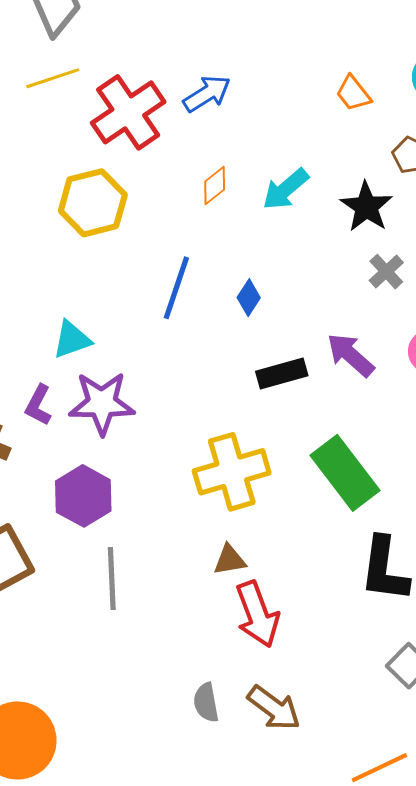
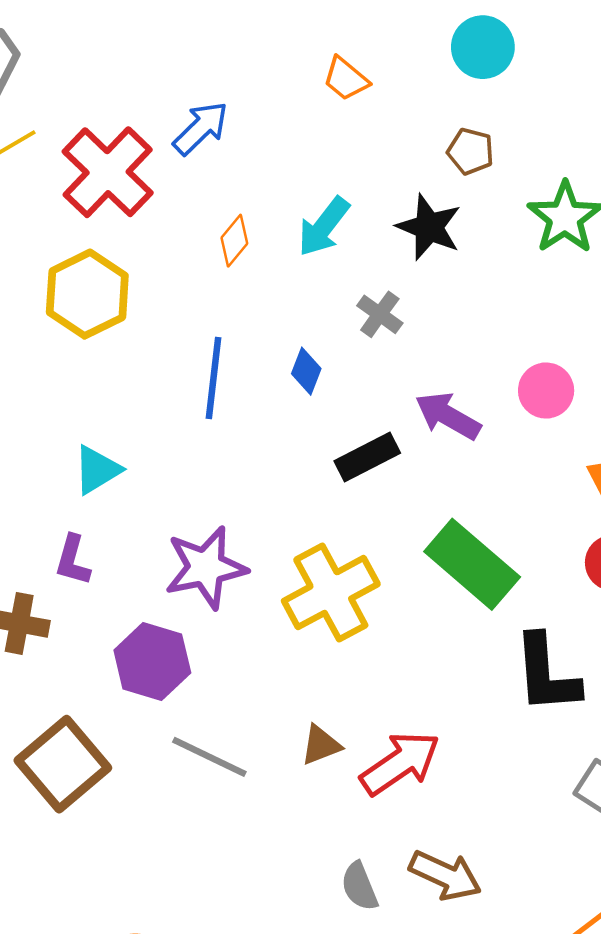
orange trapezoid: (353, 93) -> (346, 79), moved
gray cross: (386, 272) -> (380, 314), moved
purple star: (102, 403) -> (206, 567), moved
brown triangle: (230, 560) -> (321, 745), moved
gray line: (112, 579) -> (209, 757), turned -50
red arrow: (257, 614) -> (400, 763), turned -92

